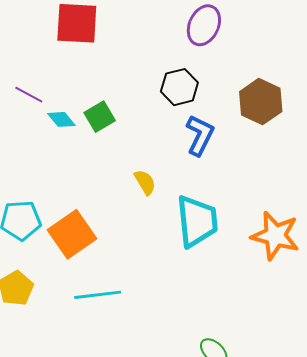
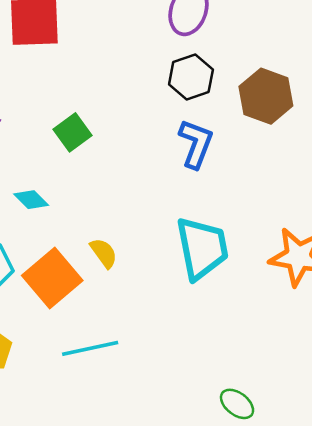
black hexagon: (179, 87) -> (191, 77), moved
cyan diamond: (61, 119) -> (31, 200), moved
yellow semicircle: (145, 182) -> (104, 253), moved

